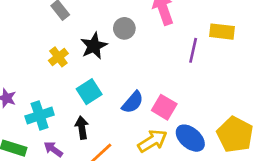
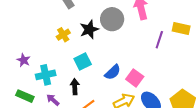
gray circle: (124, 28) -> (112, 19), size x1.5

